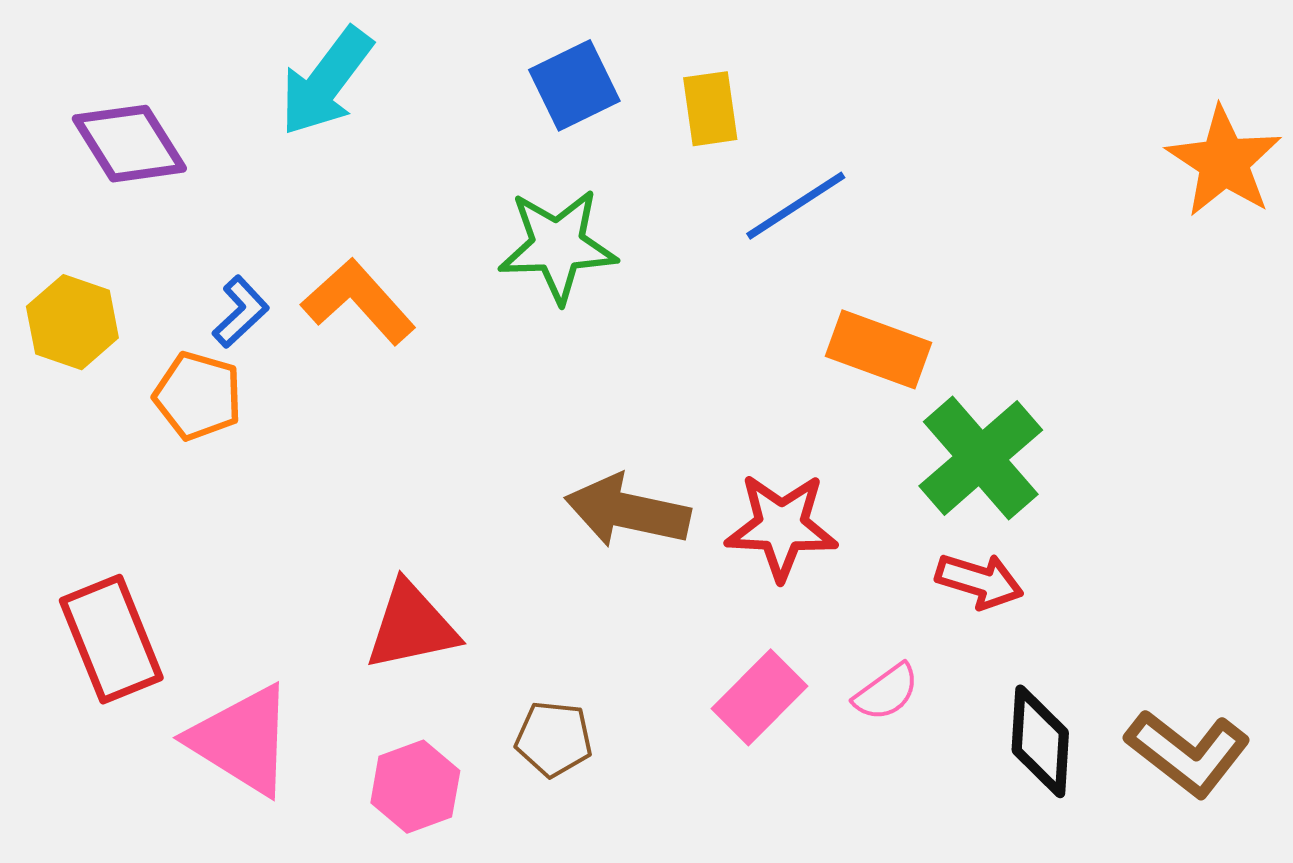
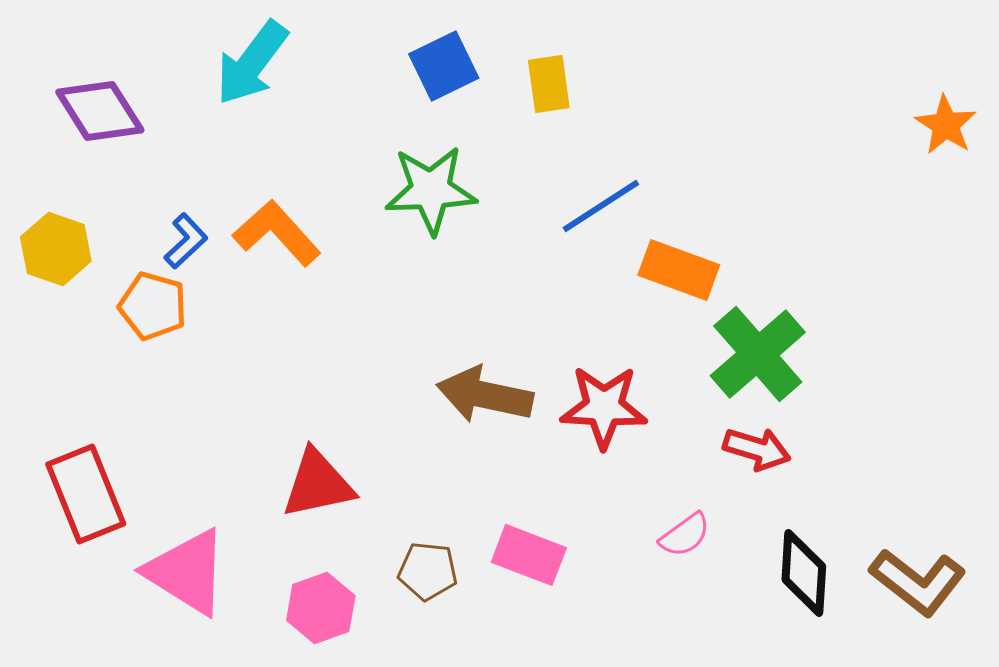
orange star: (1224, 162) -> (946, 125), size x0.7
blue line: (796, 206) -> (601, 206), moved
pink rectangle: (759, 697) -> (529, 555), moved, turned 66

